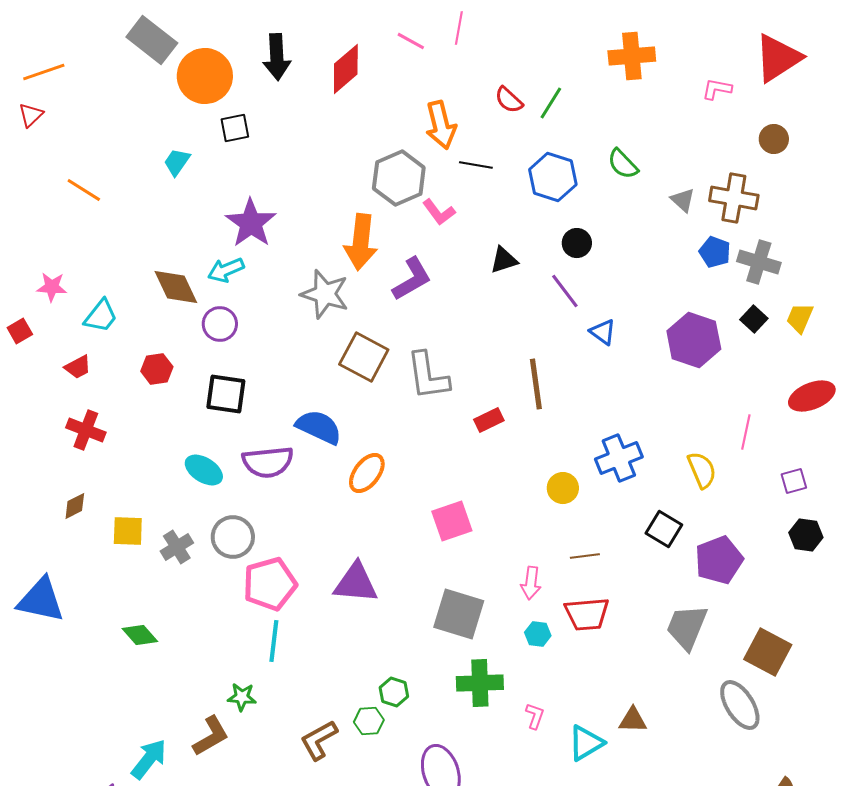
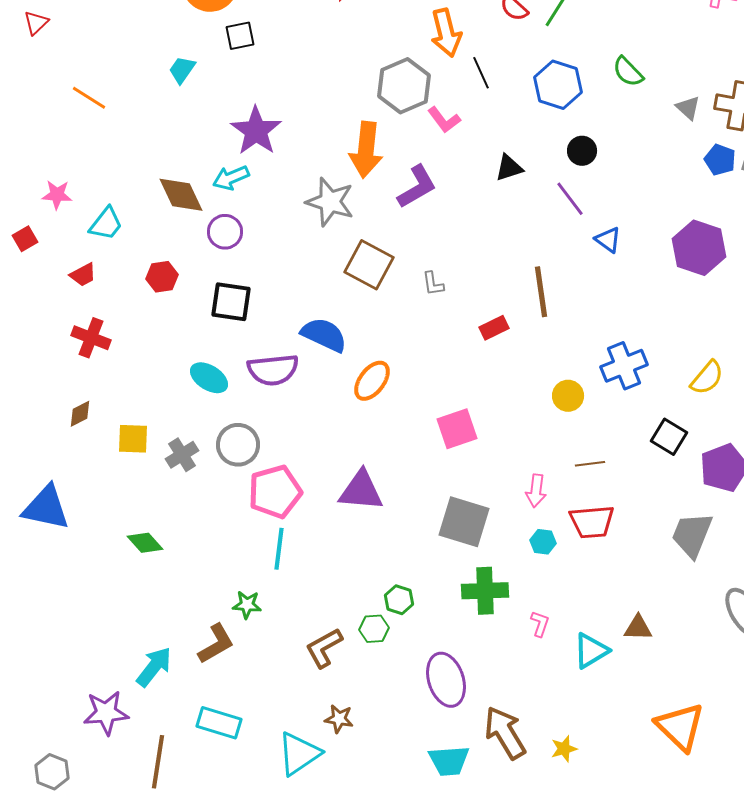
black line: (476, 165) -> (481, 73), turned 56
gray L-shape: (428, 376) -> (433, 284), size x0.5
yellow semicircle: (702, 470) -> (707, 378), turned 63

